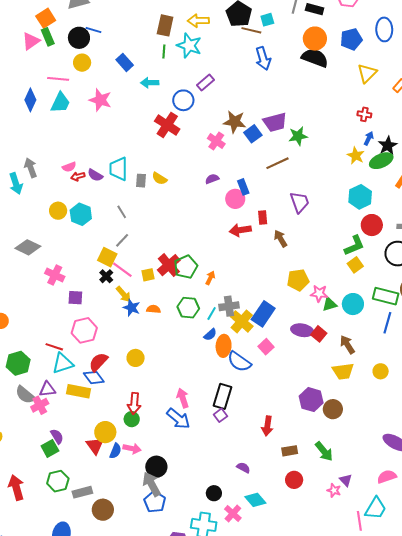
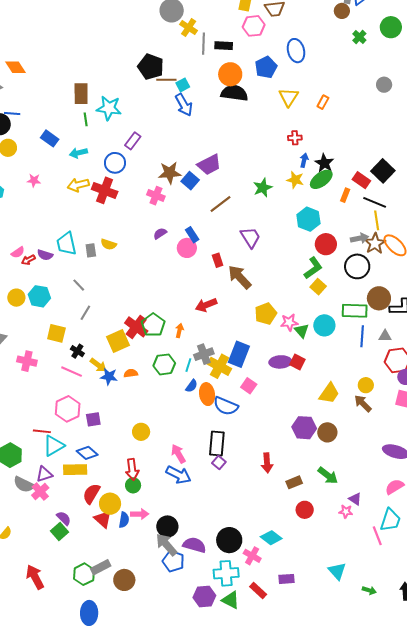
cyan square: (267, 20) -> (183, 85), moved
yellow arrow: (198, 21) -> (78, 185), moved
pink star: (100, 100) -> (34, 180), size x0.6
green star: (298, 136) -> (263, 188), moved
red arrow: (240, 230) -> (206, 305), moved
brown arrow: (280, 239) -> (240, 277), size x1.5
yellow square: (107, 257) -> (56, 333), moved
pink line: (122, 270) -> (72, 372), moved
yellow square: (148, 275) -> (118, 341), size x1.6
purple square: (75, 298) -> (93, 419), moved
green triangle: (330, 304) -> (302, 331), turned -42
brown arrow: (347, 345) -> (363, 403), moved
yellow circle: (136, 358) -> (141, 432), moved
red semicircle: (98, 362) -> (91, 494), moved
yellow trapezoid: (343, 371) -> (329, 393), turned -35
purple semicircle: (243, 468) -> (194, 545), moved, size x1.6
green hexagon: (58, 481) -> (84, 574), moved
black circle: (214, 493) -> (229, 540), size x1.6

